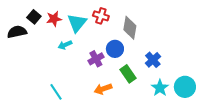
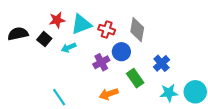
red cross: (101, 16) -> (107, 30), moved
black square: (34, 17) -> (44, 39), moved
cyan triangle: (77, 23) -> (81, 24), turned 30
cyan star: (160, 88) -> (169, 93), turned 30

